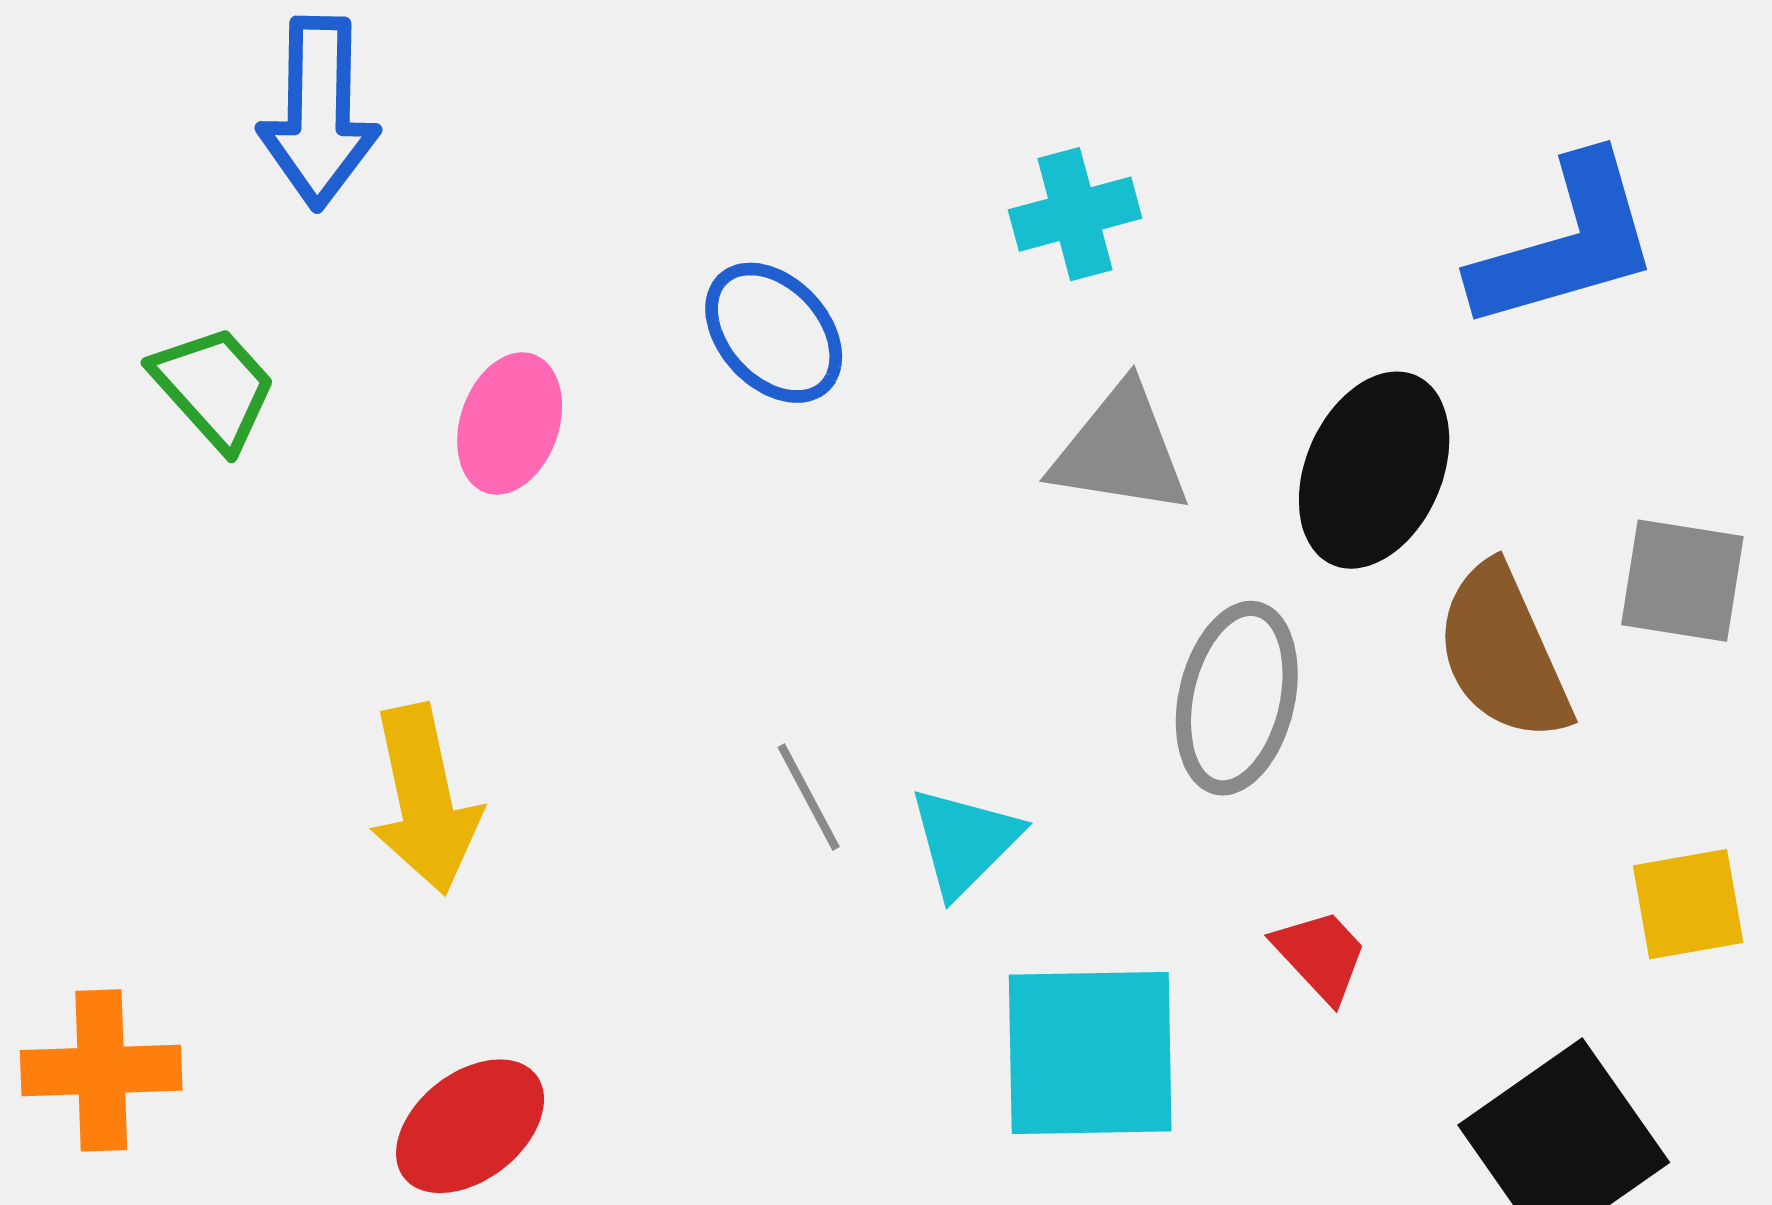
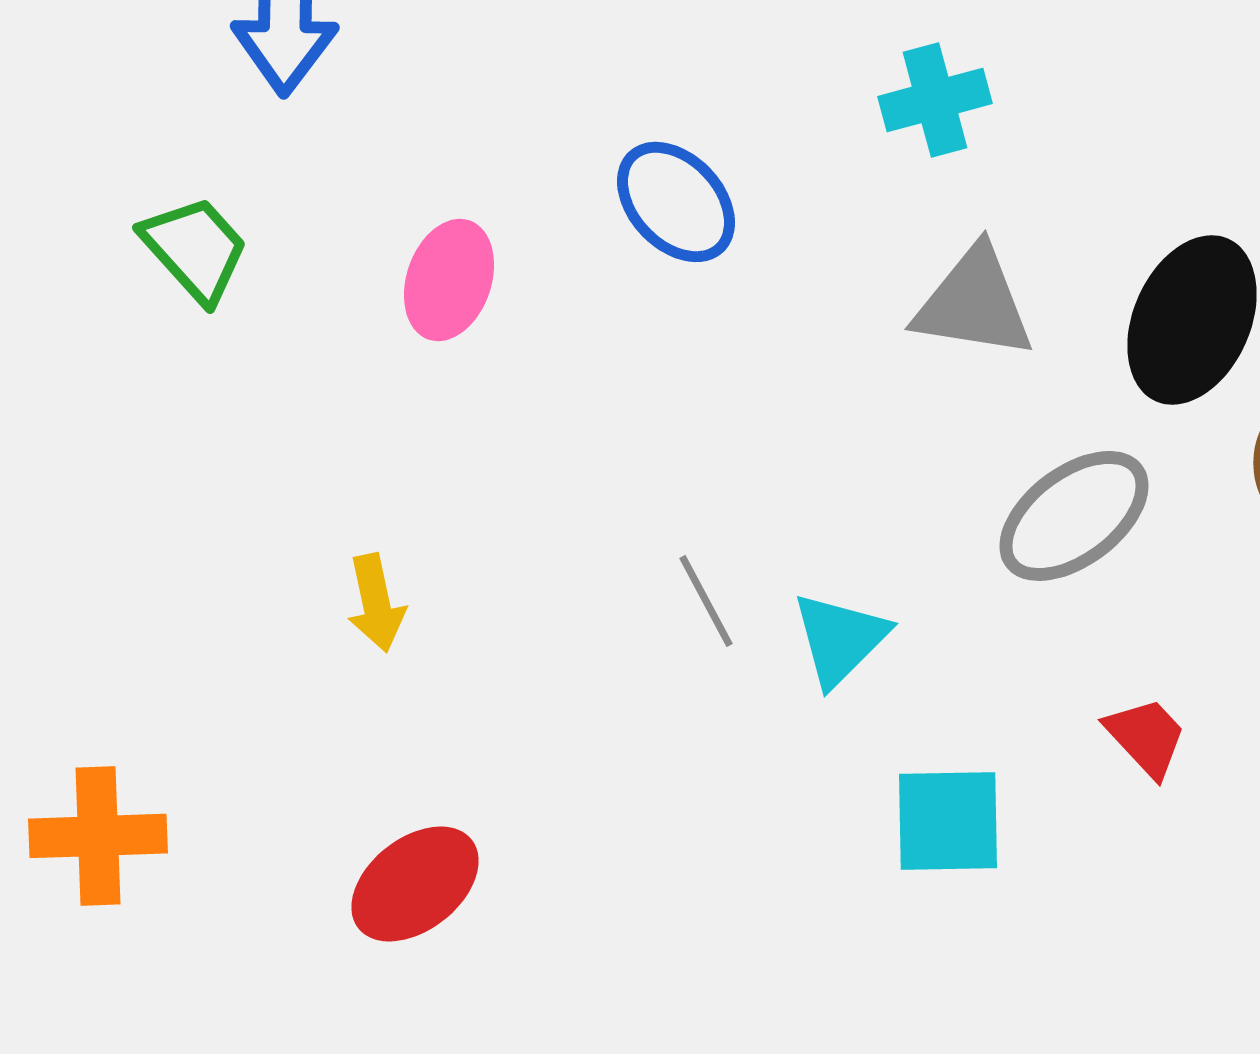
gray ellipse: (1237, 698) -> (1074, 516), turned 40
yellow arrow: (425, 799) -> (376, 603), size x0.6
cyan square: (1090, 1053) -> (948, 821), size x0.7

